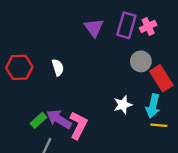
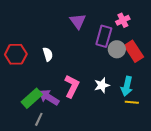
purple rectangle: (126, 25) -> (104, 36), moved
red rectangle: (161, 78) -> (134, 51), moved
green rectangle: (39, 120) -> (32, 98), size x1.5
pink L-shape: (78, 125) -> (72, 86), moved

